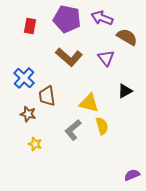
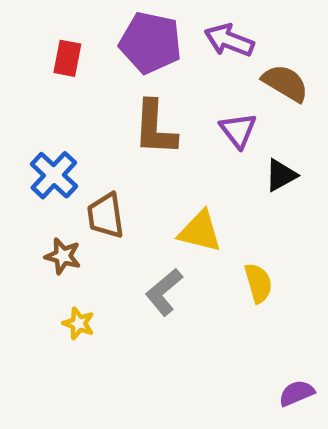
brown L-shape: (69, 57) -> (155, 128), turned 52
black triangle: (125, 91) -> (281, 175), moved
yellow semicircle: (102, 126) -> (258, 283), moved

